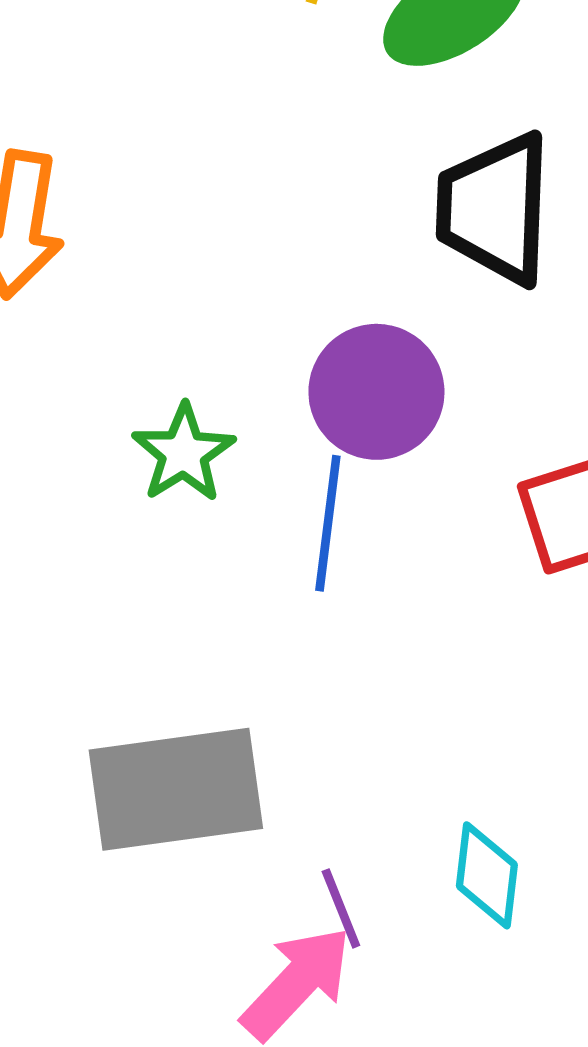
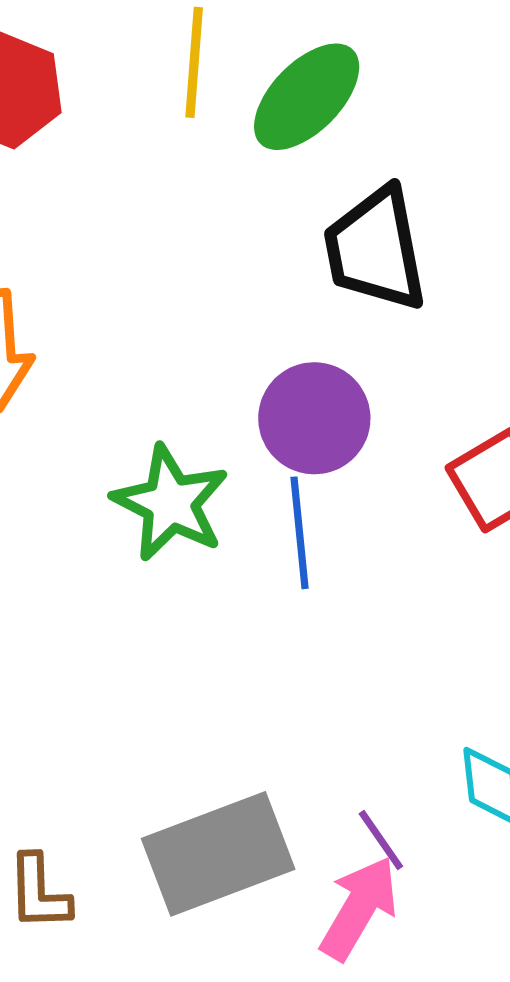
green star: (183, 453) -> (171, 503), size x1.4
gray rectangle: (176, 789) -> (218, 854), moved

